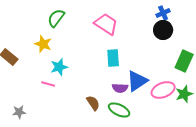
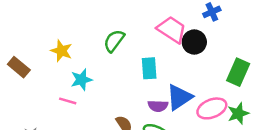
green semicircle: (56, 18) -> (114, 41), moved
pink trapezoid: (106, 24) -> (172, 29), moved
black circle: (163, 30) -> (194, 42), moved

